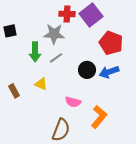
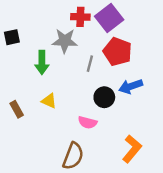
red pentagon: (111, 43) -> (118, 52), moved
gray line: (56, 58) -> (90, 64), moved, turned -40
black circle: (87, 70) -> (104, 97), moved
orange L-shape: (99, 117) -> (132, 149), moved

